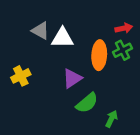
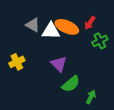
red arrow: (124, 28) -> (90, 23), moved, turned 136
orange ellipse: (99, 55) -> (67, 27), moved, turned -70
purple triangle: (72, 78) -> (59, 64), turned -42

